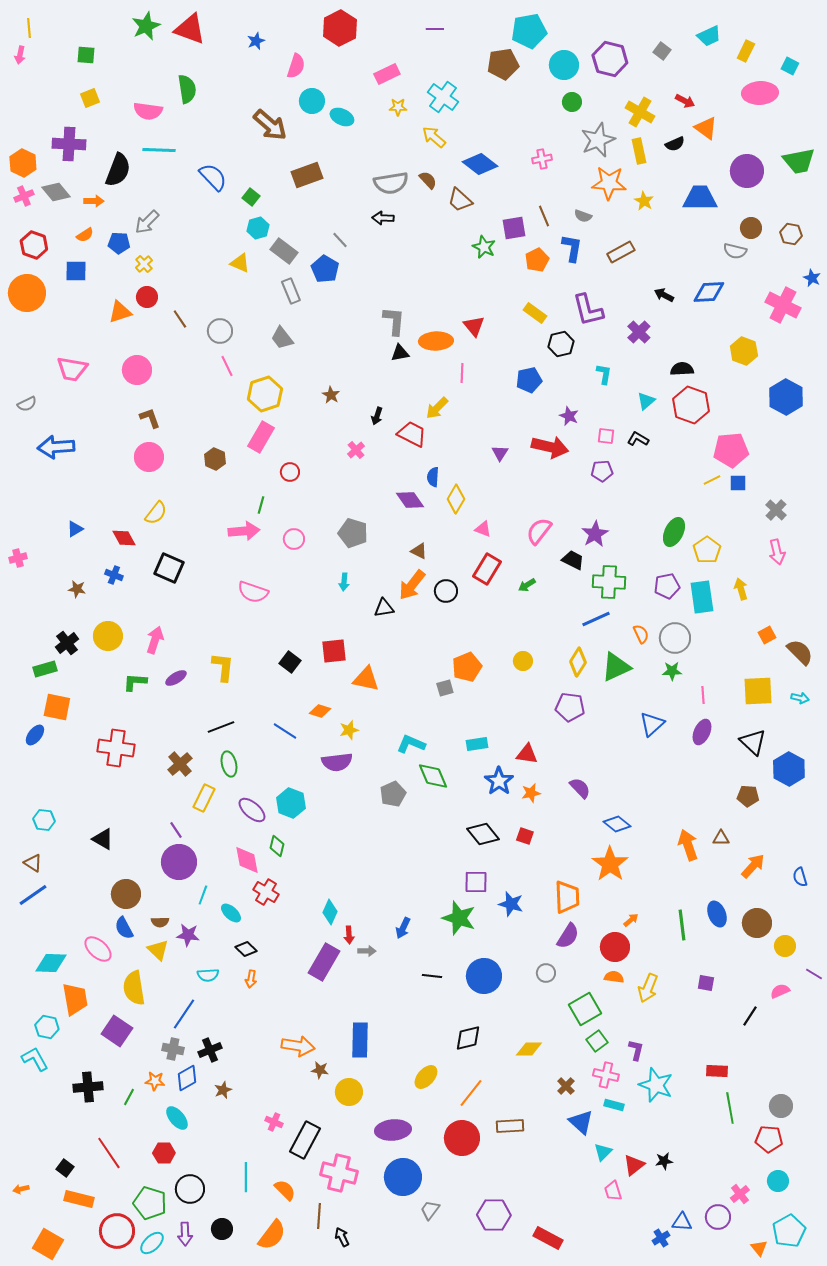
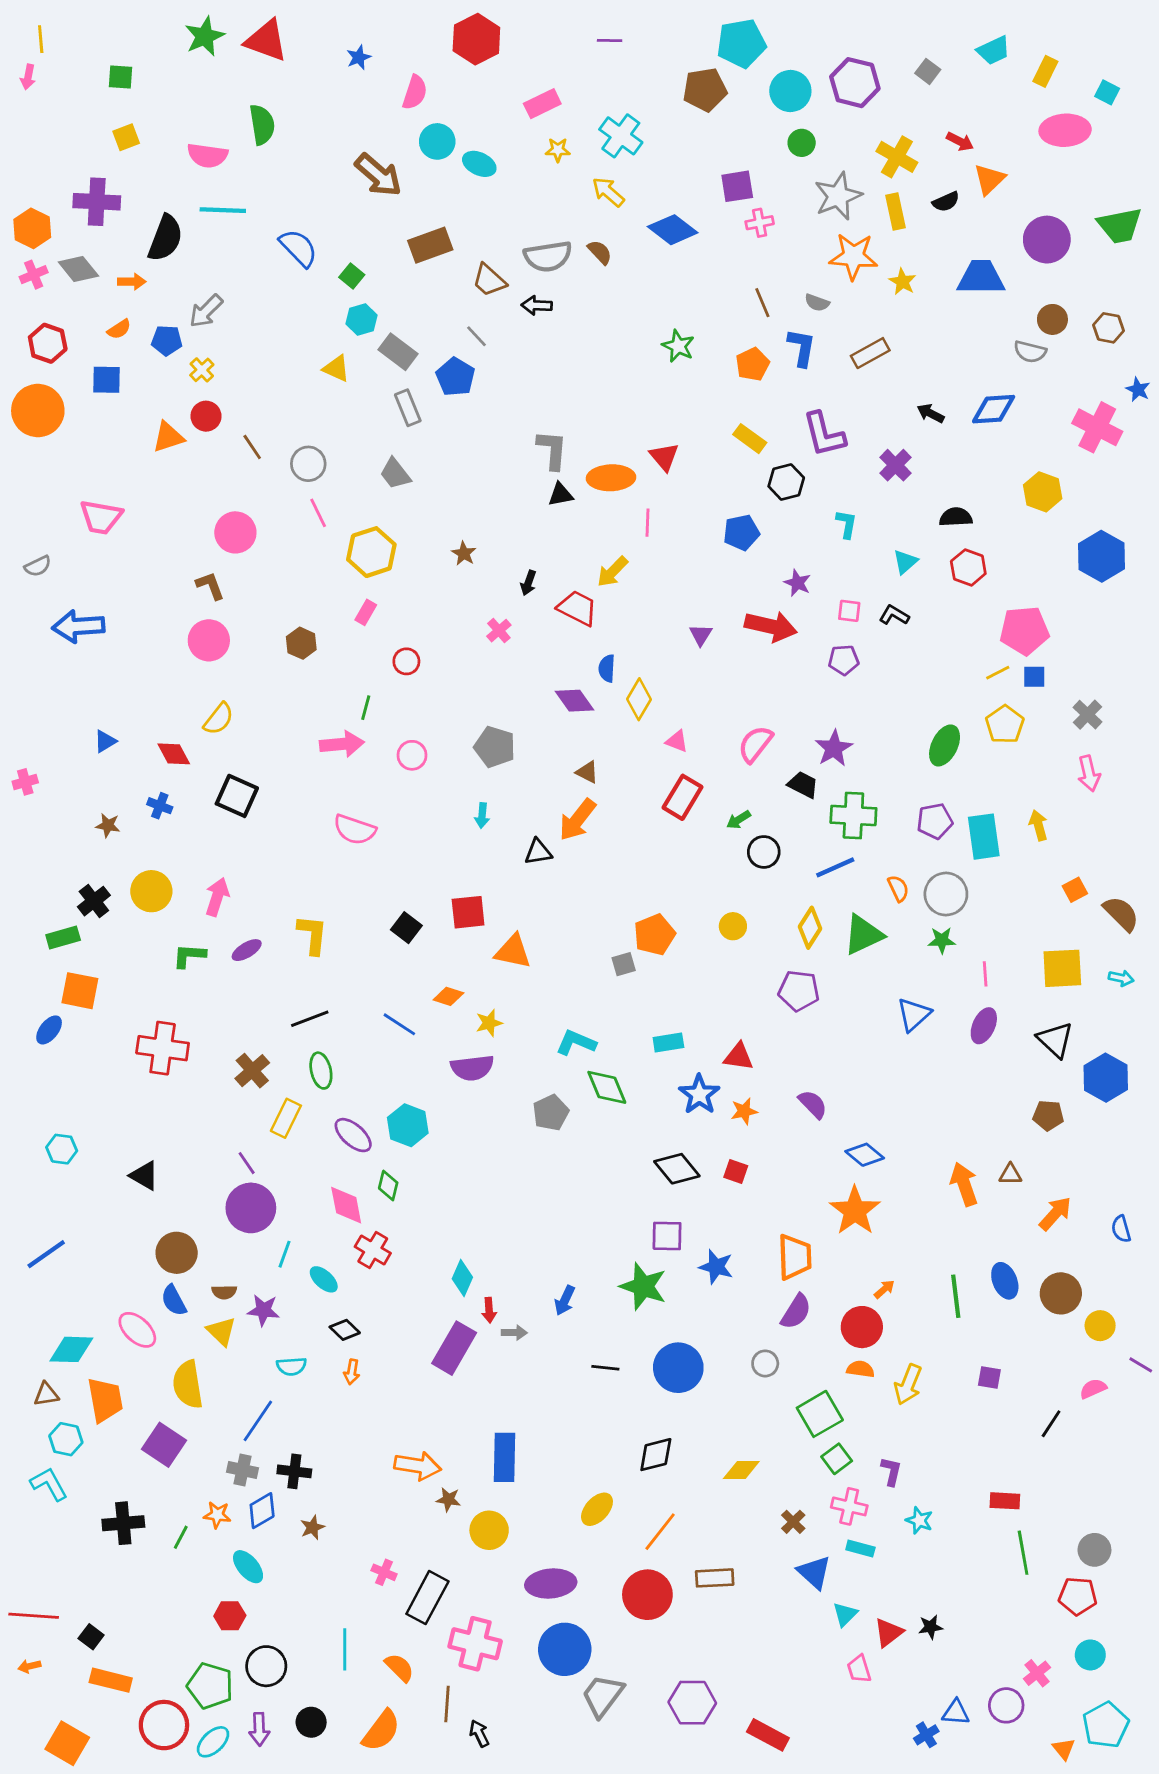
orange triangle: (706, 128) -> (989, 179), turned 40
brown trapezoid: (460, 200) -> (489, 280), moved
purple square: (514, 228) -> (737, 186), moved
pink circle: (137, 370) -> (235, 532), moved
red hexagon: (691, 405) -> (968, 567), size x0.7
pink rectangle: (261, 437) -> (366, 612), size x0.6
yellow pentagon: (707, 550) -> (1005, 724), moved
black circle: (446, 591) -> (764, 852), moved
brown triangle: (33, 863) -> (46, 1394), moved, turned -42
black cross: (210, 1050) -> (294, 1471), turned 30
cyan star: (656, 1085) -> (919, 1520), size x0.6
red line: (109, 1153) -> (34, 1616), moved, turned -52
gray trapezoid: (430, 1210) -> (603, 1696), size x1.6

